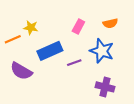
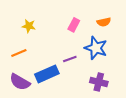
orange line: (13, 39) -> (19, 53), moved
blue rectangle: (50, 51) -> (47, 74), moved
purple semicircle: (21, 71) -> (20, 82), moved

